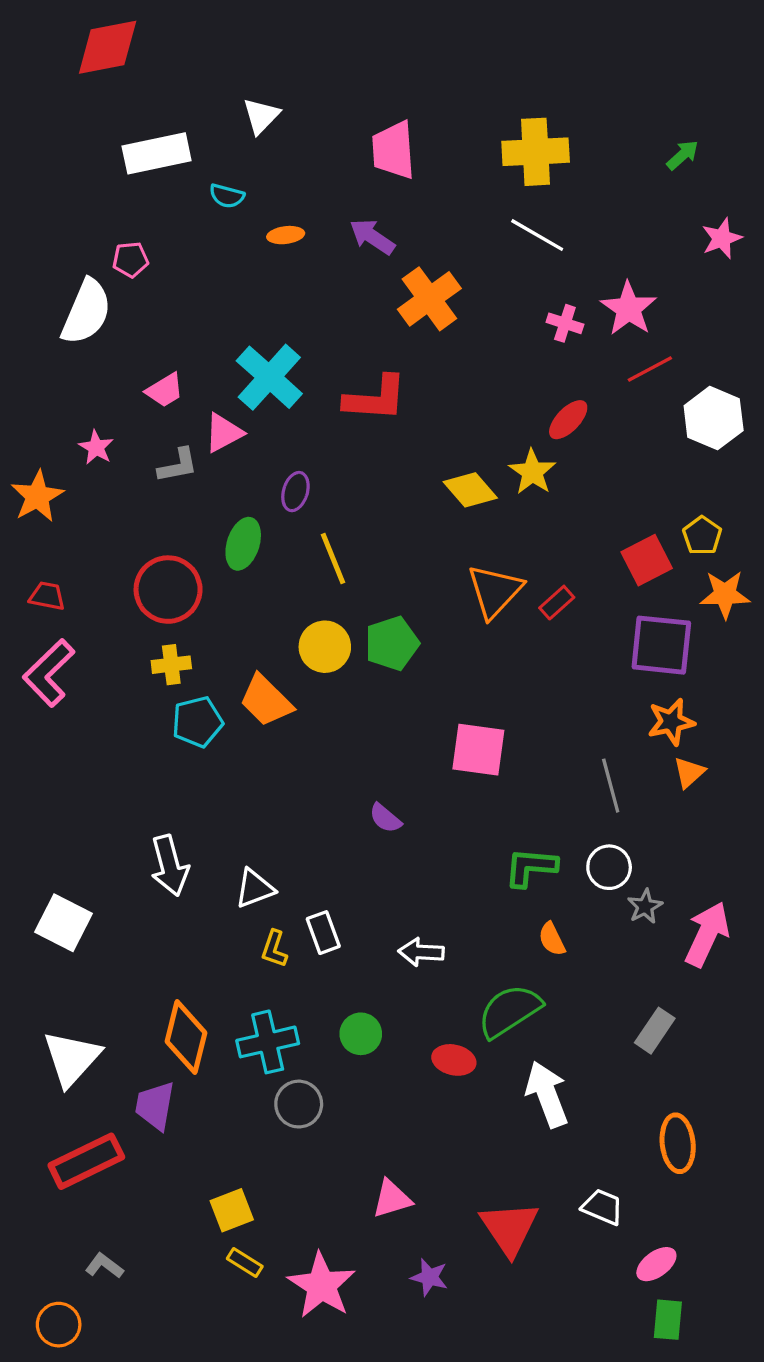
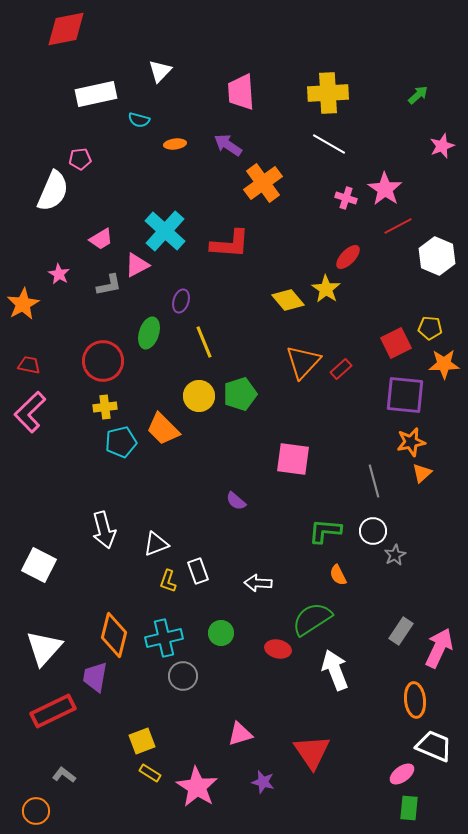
yellow pentagon: (702, 536) -> (430, 328), turned -30
pink arrow: (707, 934) -> (439, 648), moved
white trapezoid: (603, 1207) -> (434, 746), moved, size x1.4

